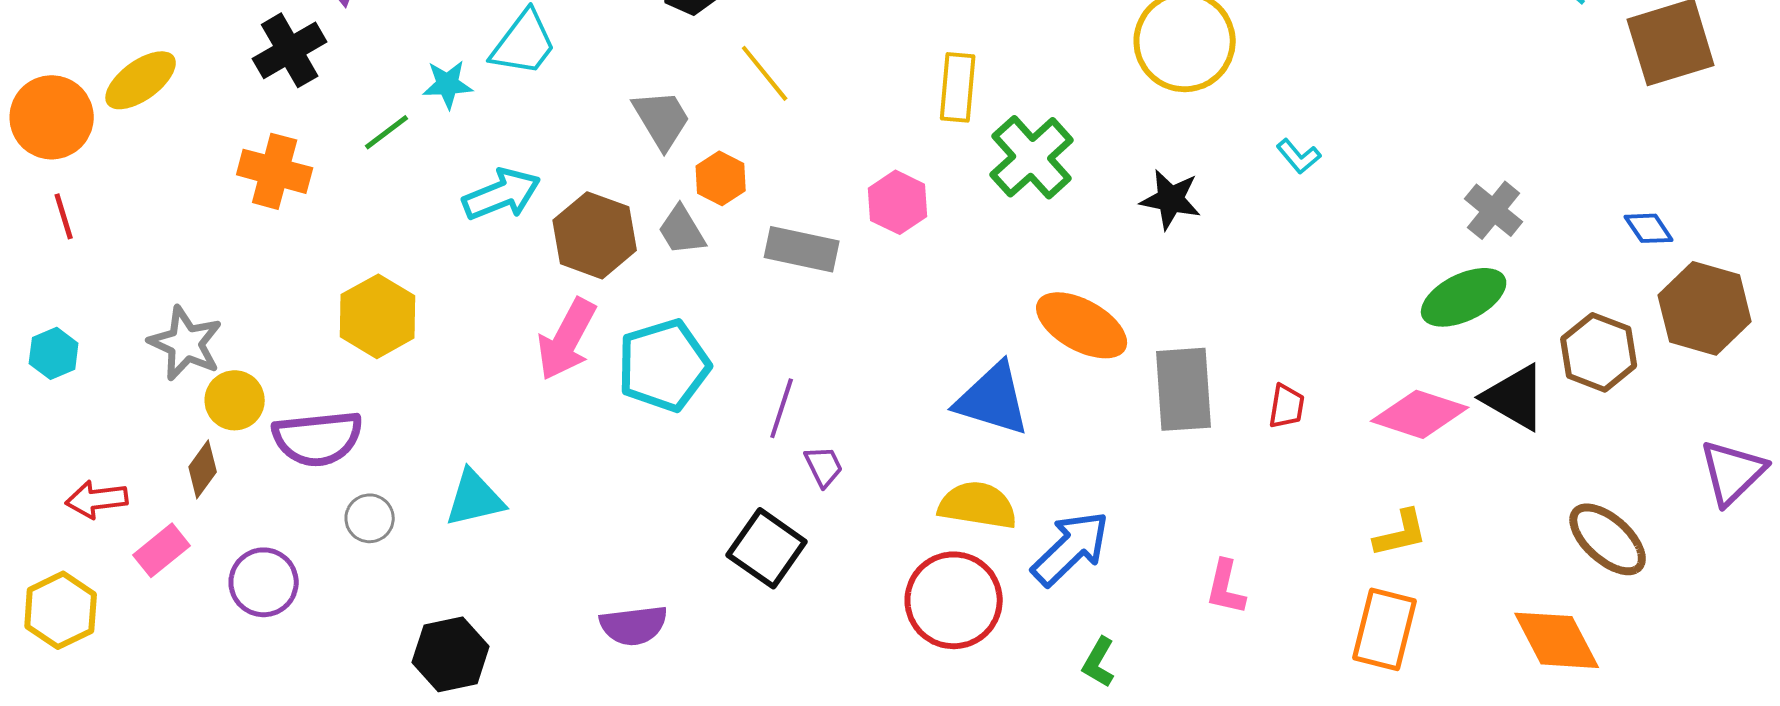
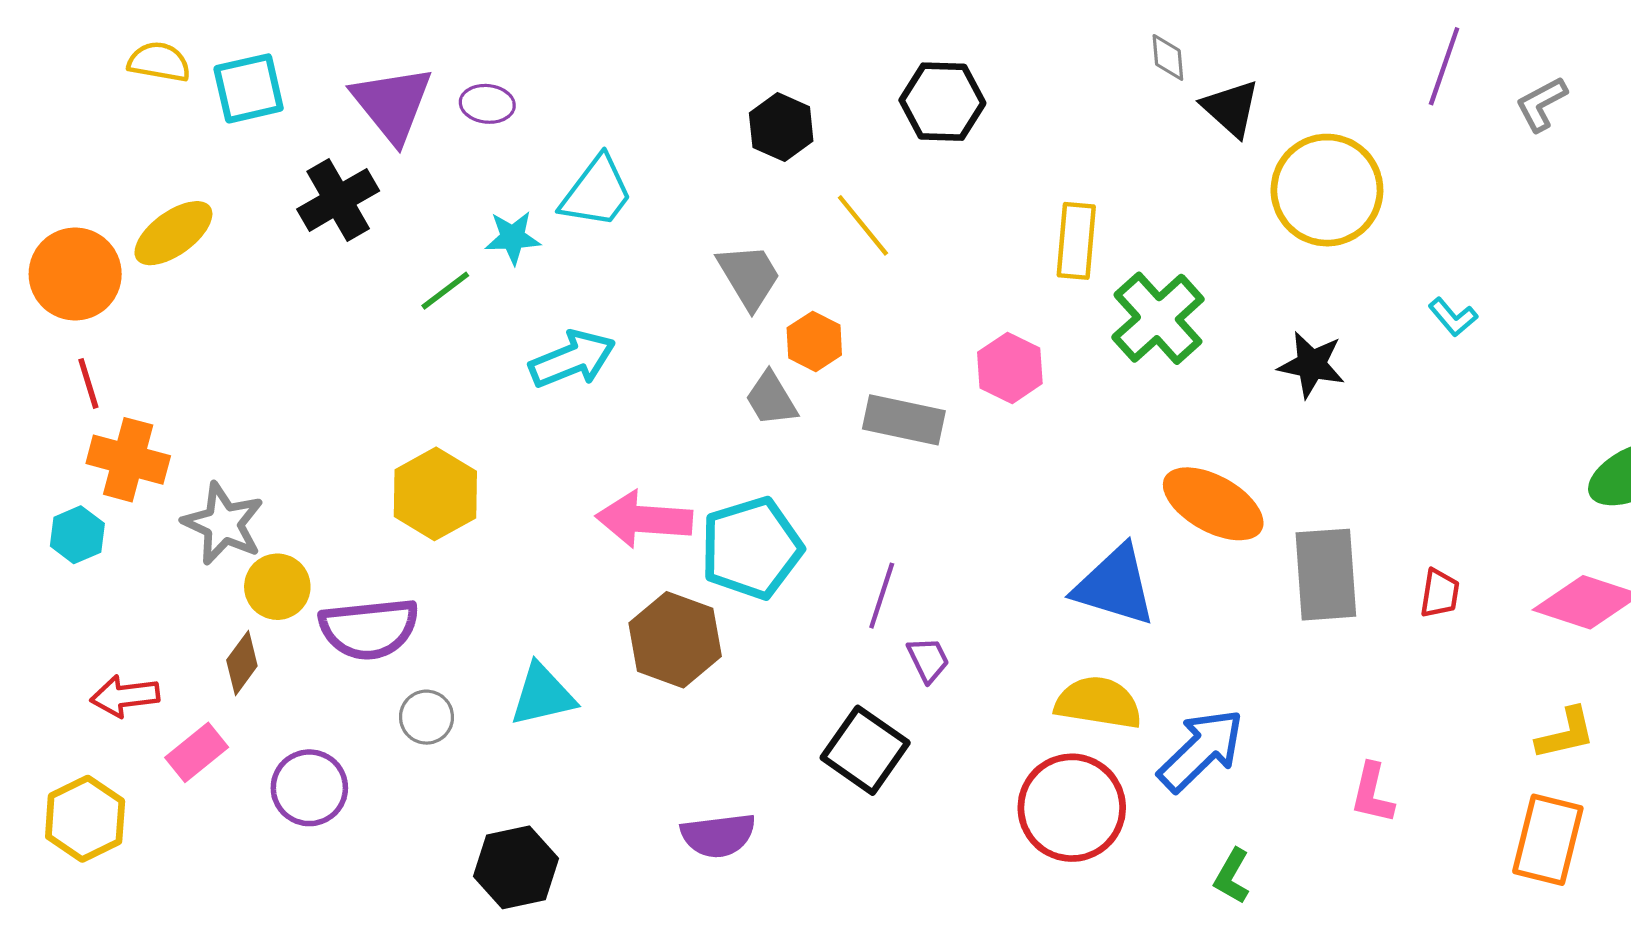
orange cross: (275, 171) -> (128, 460), moved
brown hexagon: (595, 235) -> (675, 640), moved
pink arrow: (567, 339) -> (644, 519), turned 66

